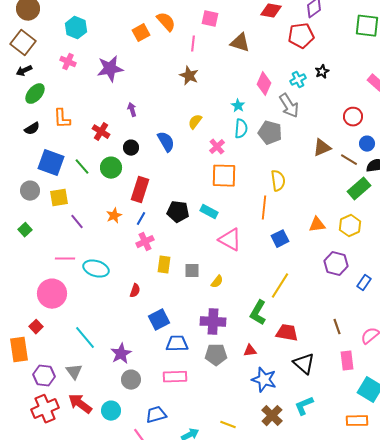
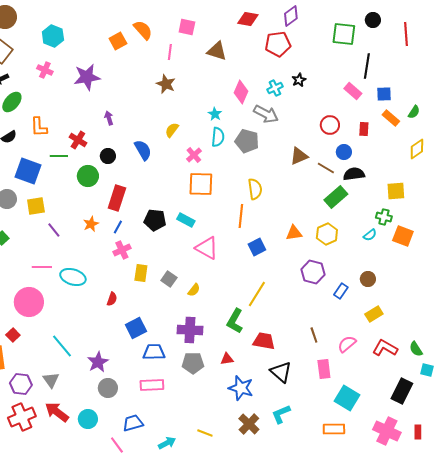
gray arrow: (289, 106) -> (266, 114), turned -30
green line: (82, 167) -> (59, 156), moved, turned -48
gray square: (192, 271) -> (169, 279), turned 35

